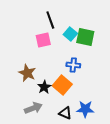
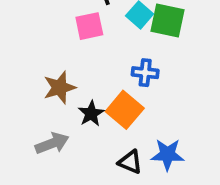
brown star: (27, 73) -> (60, 88), turned 30
gray arrow: (33, 108) -> (52, 143), moved

